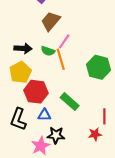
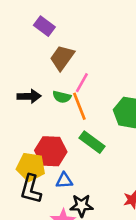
yellow pentagon: (20, 72) -> (31, 167), moved, turned -30
green rectangle: (70, 102) -> (92, 142), moved

